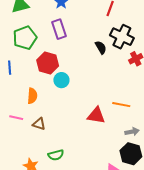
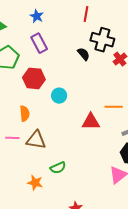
cyan circle: (61, 80) -> (59, 96), moved
brown triangle: (39, 124) -> (36, 140), size x1.5

